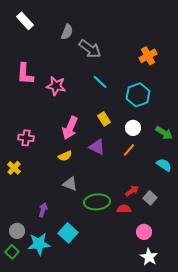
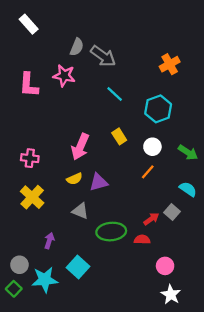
gray semicircle: (67, 32) -> (77, 47), moved
pink star: (56, 86) -> (64, 76), moved
purple triangle: (97, 147) -> (99, 182), moved, turned -42
yellow cross: (14, 168) -> (32, 197), moved, size x1.5
gray square: (150, 198) -> (172, 212), moved

